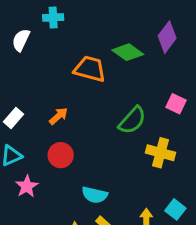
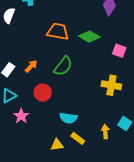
green diamond: (128, 52) -> (89, 37), moved
orange arrow: (58, 116) -> (31, 66), moved
green semicircle: (132, 120) -> (63, 66), moved

